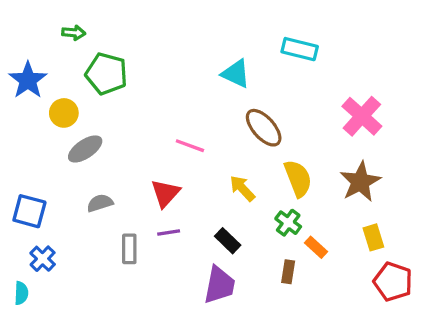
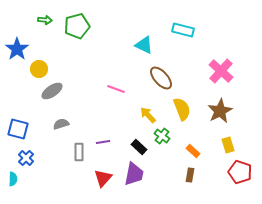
green pentagon: (106, 74) -> (77, 26), moved, turned -30
red triangle: (165, 193) -> (103, 178), moved
green cross: (288, 223) -> (162, 136), moved
brown rectangle: (288, 272) -> (190, 175), moved

